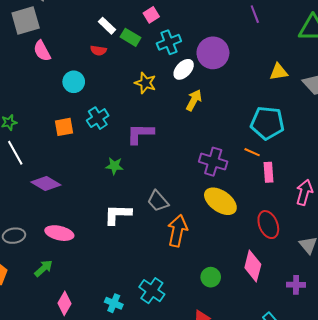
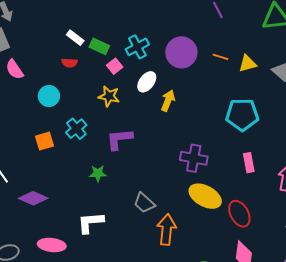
pink square: (151, 15) -> (115, 66), moved
white ellipse: (184, 69) -> (147, 82), moved
yellow star: (145, 83) -> (109, 96), moved
orange line: (252, 152) -> (220, 57), moved
white L-shape: (118, 214) -> (90, 223), moved
red ellipse: (268, 225) -> (239, 214), moved

